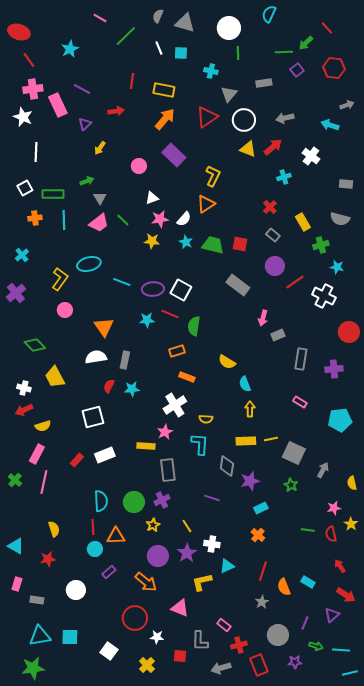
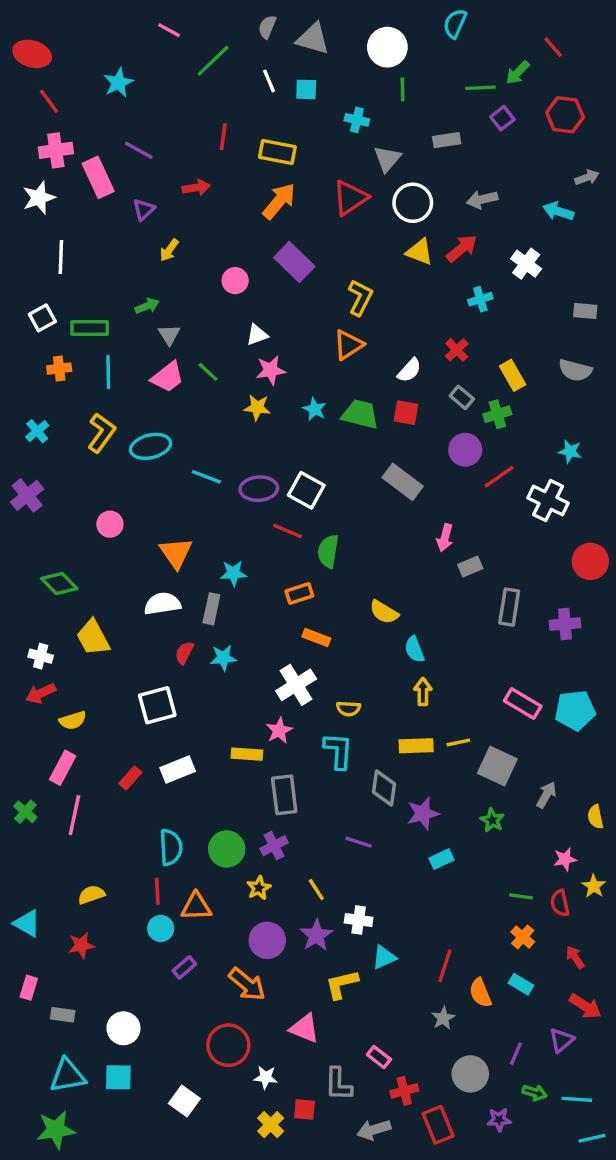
white star: (23, 117) -> (39, 198), turned 30
white semicircle: (184, 219) -> (409, 370), moved
green cross: (321, 245) -> (497, 414), moved
yellow L-shape: (60, 279) -> (101, 433), moved
cyan star: (147, 320) -> (233, 573), moved
pink rectangle: (300, 402) -> (523, 703), moved, size x1.5
yellow semicircle: (54, 529) -> (91, 895), turned -91
orange cross: (258, 535) -> (523, 937), moved
white circle: (76, 590) -> (123, 1028), moved
yellow cross: (147, 665) -> (271, 1125), moved

